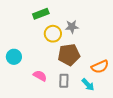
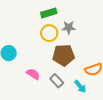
green rectangle: (41, 14) -> (49, 13), moved
gray rectangle: (64, 81) -> (57, 81), turned -48

